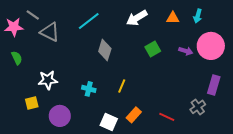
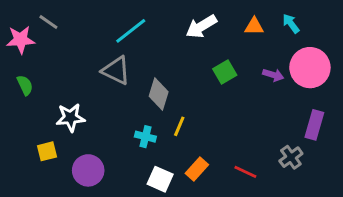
cyan arrow: (198, 16) -> (291, 24), turned 128
gray triangle: (50, 32) -> (116, 71), moved
gray diamond: (105, 50) -> (159, 94), moved
cyan cross: (89, 89) -> (145, 137), moved

